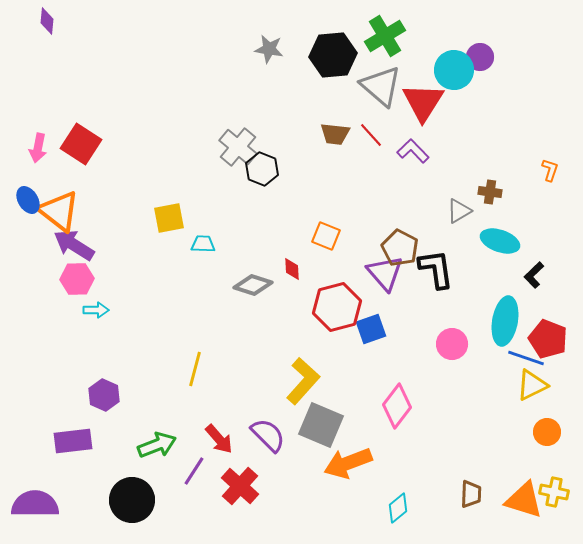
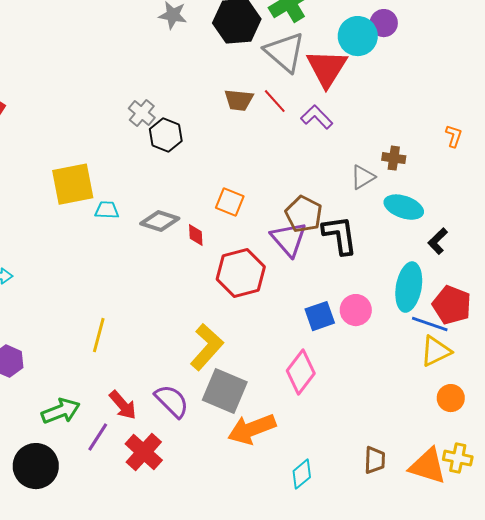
gray cross: (238, 147) -> (142, 113), size x0.7
yellow square: (169, 218) -> (73, 184), size x1.4
gray diamond: (253, 285) -> (160, 221), moved
blue square: (371, 329) -> (320, 316), moved

